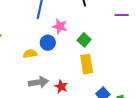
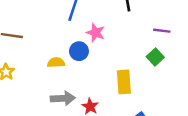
purple line: (122, 15) -> (162, 31), moved
green square: (84, 40) -> (155, 57), moved

